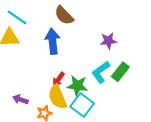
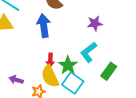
green rectangle: (120, 72) -> (109, 71), moved
red arrow: (58, 79) -> (50, 60), turned -32
green star: (78, 86) -> (68, 65), turned 30

